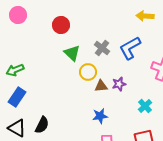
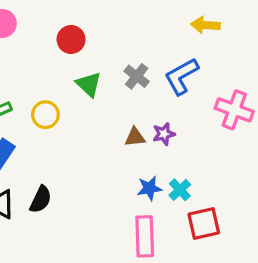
yellow circle: (88, 72) -> (45, 115), moved
cyan cross: (145, 106) -> (180, 190), moved
blue star: (100, 116) -> (149, 188), moved

